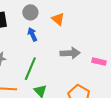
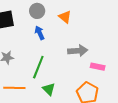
pink rectangle: (99, 62) -> (98, 67), moved

